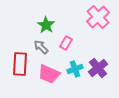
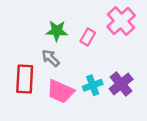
green star: (46, 25) -> (57, 31), turned -30
pink rectangle: (66, 43) -> (88, 37), moved

